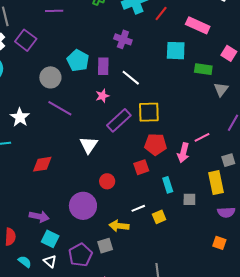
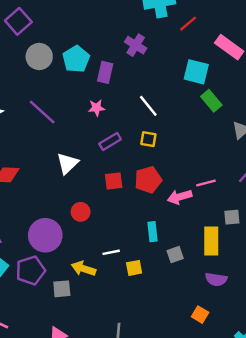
green rectangle: (203, 69) -> (211, 101), moved, turned 30
gray circle: (50, 77) -> (39, 57), moved
white line: (131, 78) -> (148, 106), moved
yellow square: (149, 112) -> (148, 139), size x0.6
purple rectangle: (119, 120) -> (110, 141), size x0.7
red pentagon: (156, 144) -> (148, 180), turned -30
pink arrow: (183, 153) -> (180, 197), turned 48
red square: (141, 167) -> (114, 181), moved
gray square: (189, 199) -> (175, 255), turned -32
purple pentagon: (80, 255) -> (30, 270), moved

